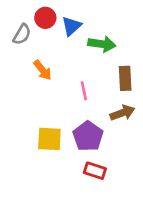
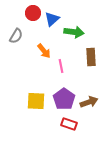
gray semicircle: (22, 34) -> (16, 36), moved
orange arrow: (43, 70) -> (44, 51), moved
brown arrow: (122, 113) -> (89, 102), moved

